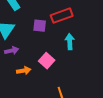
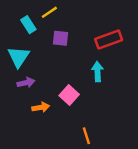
red rectangle: (62, 16) -> (109, 39), moved
purple square: (40, 26) -> (60, 38), moved

